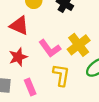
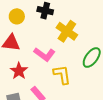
yellow cross: (79, 45) -> (67, 31), moved

